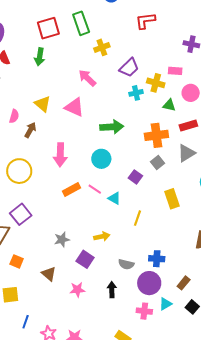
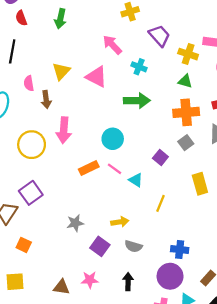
purple trapezoid: (129, 68) -> (159, 36), turned -90
cyan cross: (136, 93) -> (139, 67), moved, turned 32
yellow triangle: (43, 104) -> (61, 71), turned 30
green triangle: (169, 105) -> (185, 81), moved
pink semicircle: (14, 116) -> (29, 83), turned 152
brown arrow: (30, 130) -> (46, 100), turned 140
pink arrow: (60, 155) -> (64, 130), moved
cyan circle: (101, 159) -> (113, 139), moved
gray semicircle: (126, 264) -> (133, 246), moved
brown triangle: (49, 274) -> (61, 287), moved, turned -35

